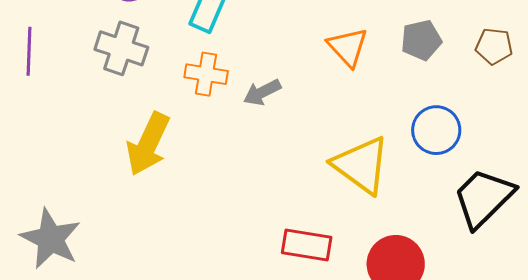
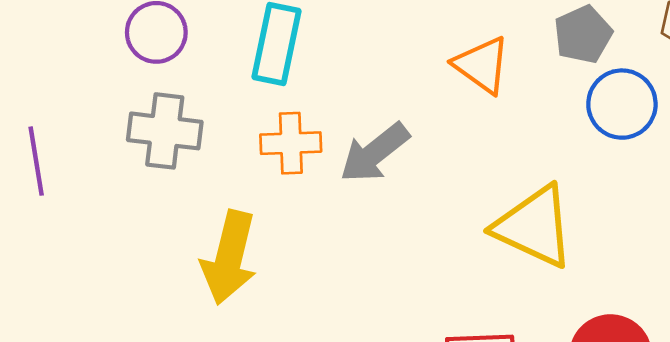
gray arrow: (262, 92) -> (375, 153), size x1.4
blue circle: (436, 130) -> (622, 104), moved

